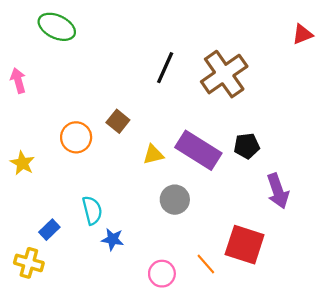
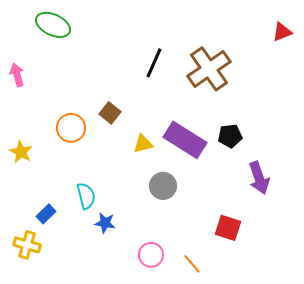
red square: (245, 245) -> (228, 228), size x0.7
orange line: (206, 264) -> (192, 264), moved

